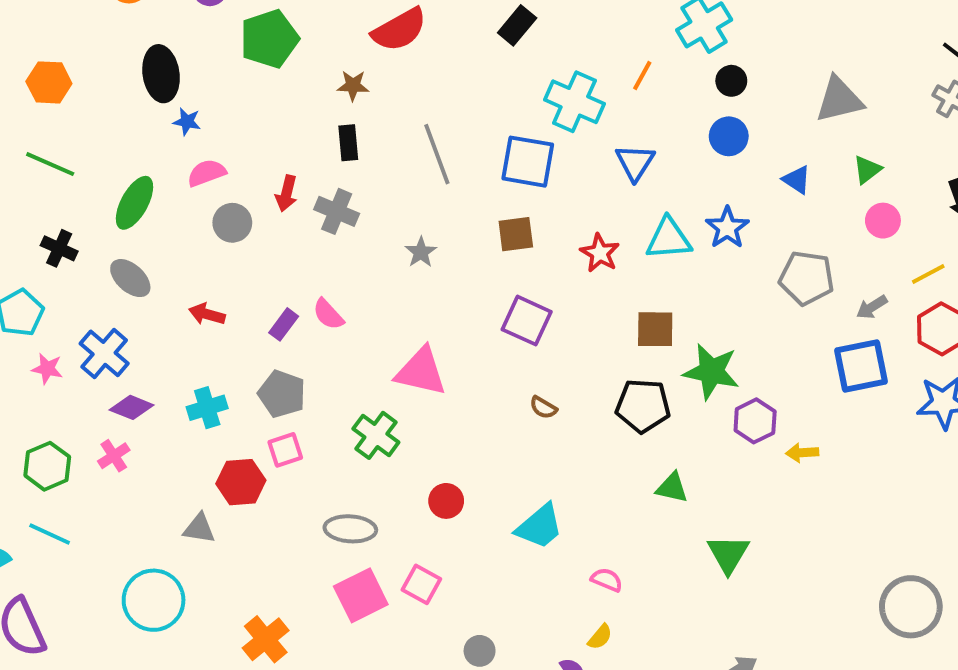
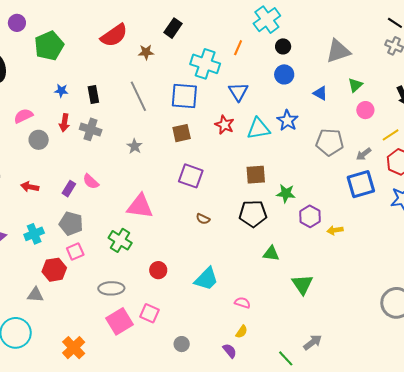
brown star: (353, 86) -> (146, 52), moved
blue star: (187, 122) -> (61, 91), moved
red star: (600, 253) -> (224, 125), moved
green star: (711, 372) -> (286, 193), size x0.7

